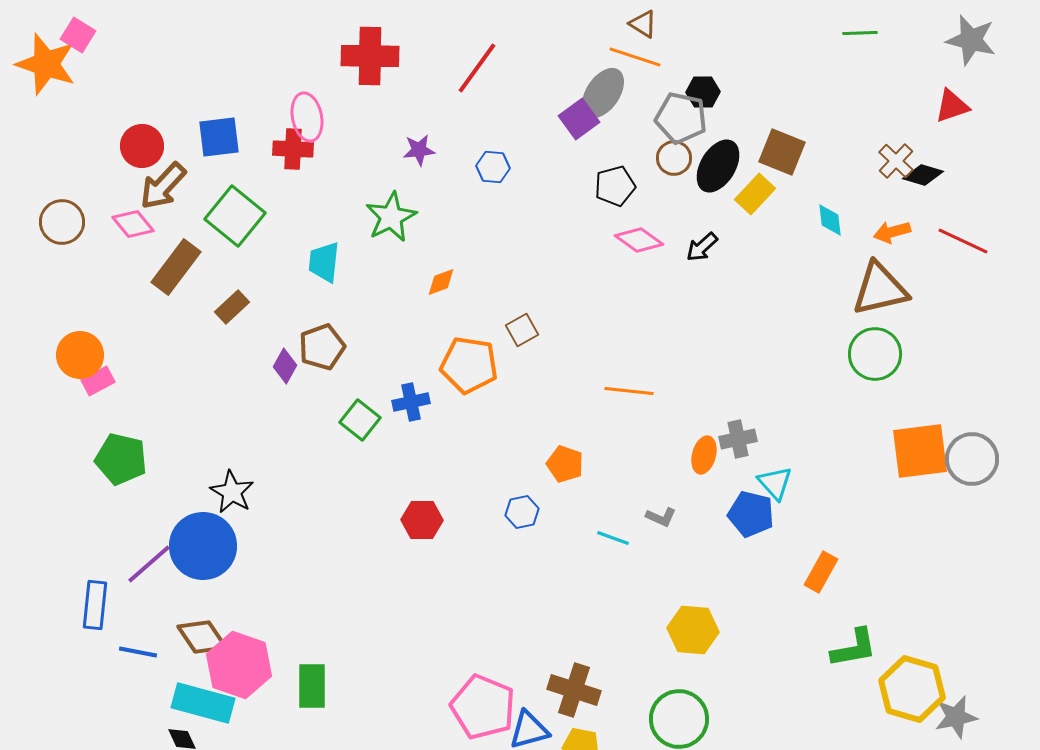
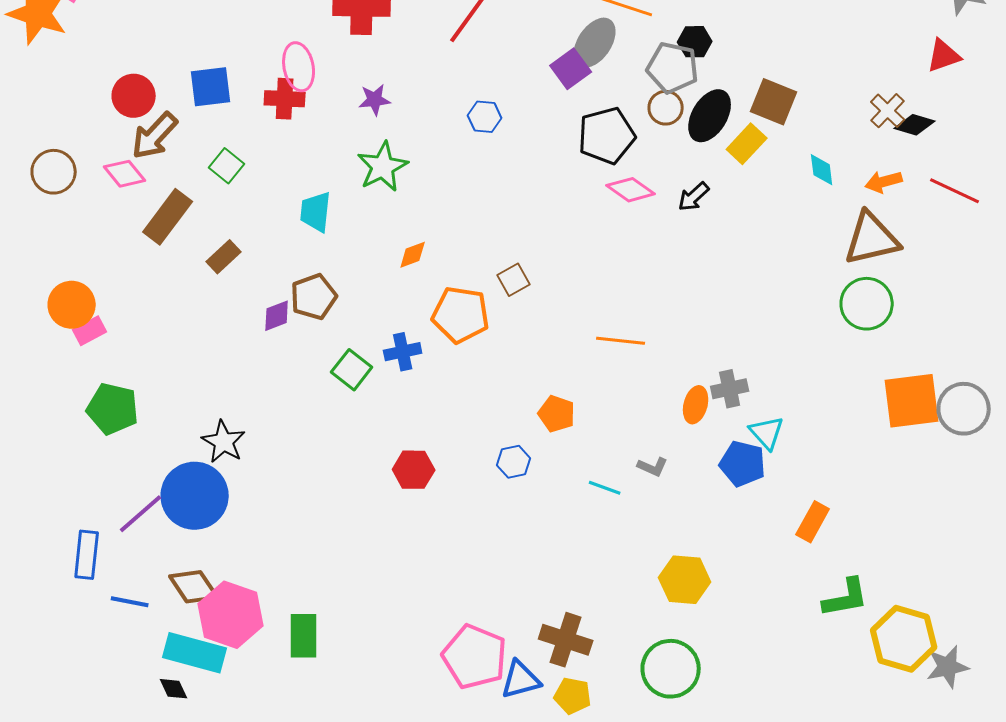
purple star: (419, 150) -> (375, 100), moved
black pentagon: (615, 186) -> (607, 136), size x1.4
green square: (235, 216) -> (227, 166), size x0.6
orange diamond: (441, 282) -> (413, 255), moved
purple diamond: (285, 366) -> (277, 316), turned 40

